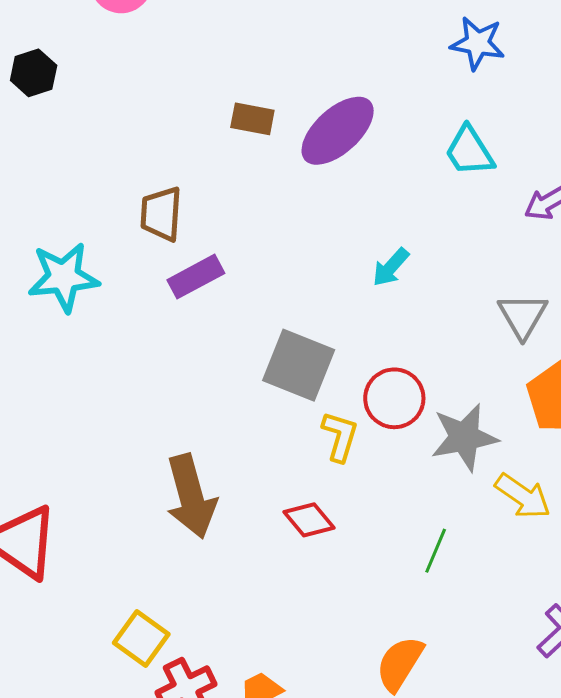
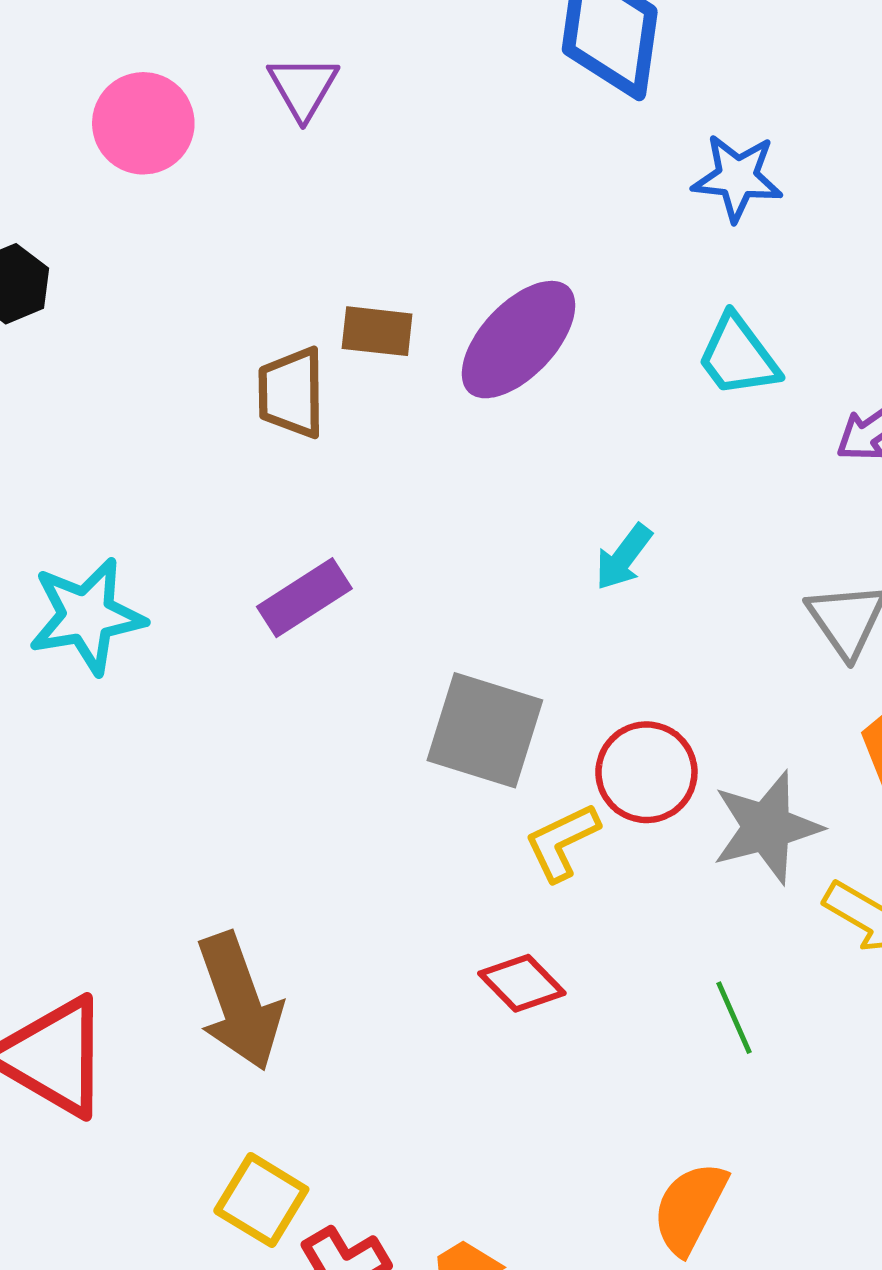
brown trapezoid: (161, 214) -> (291, 393), moved
yellow L-shape: (340, 436) -> (562, 842), turned -128
brown arrow: (191, 496) -> (239, 1001), moved
green line: (436, 551) -> (734, 1018), turned -42

